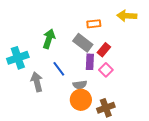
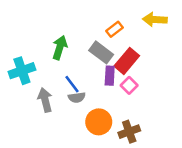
orange rectangle: (94, 24) -> (115, 29), turned -32
red rectangle: (104, 50) -> (127, 61), size x1.5
gray semicircle: (80, 85) -> (77, 97), moved

